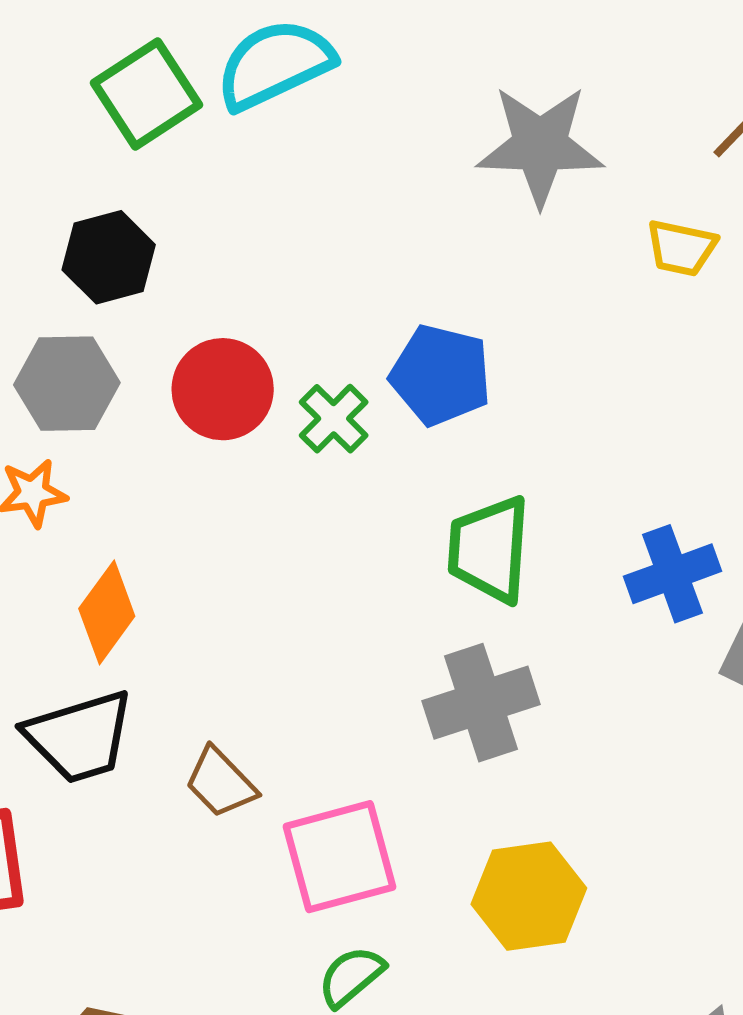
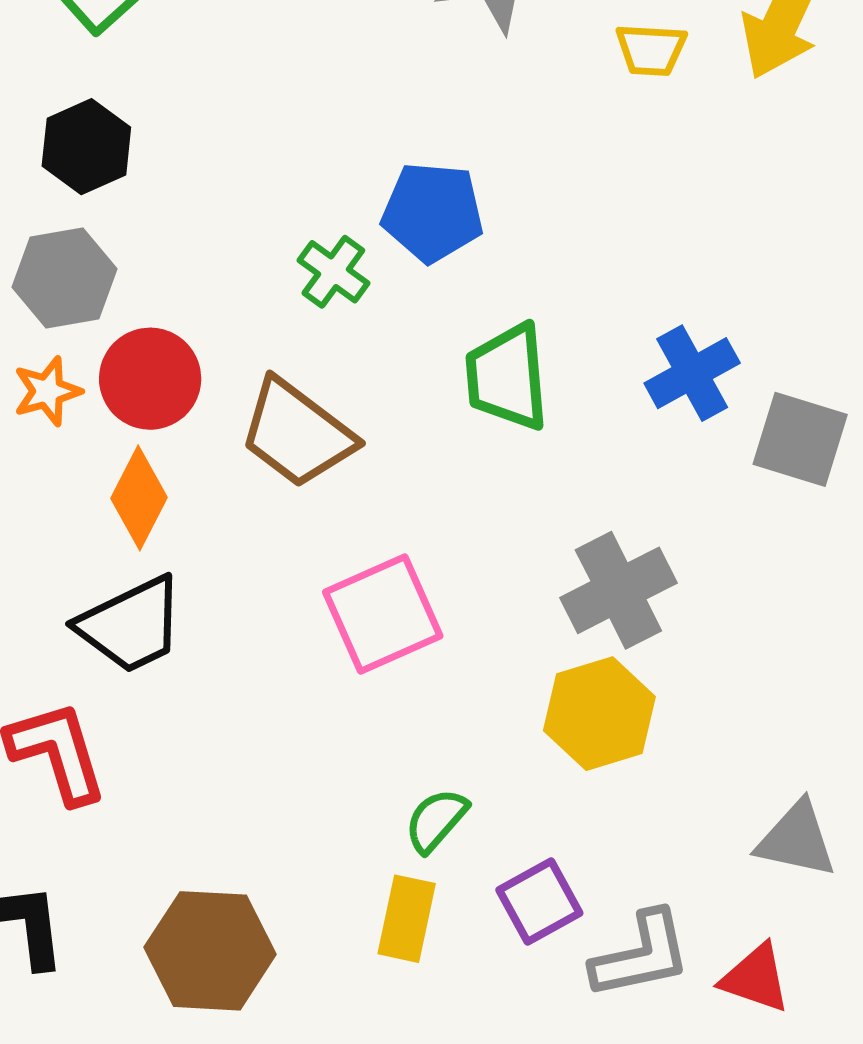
red circle: (223, 389) -> (150, 379), moved
gray cross: (481, 703) -> (618, 590), moved
brown trapezoid: (221, 783) -> (297, 433), moved, size x1.6
pink square: (339, 857) -> (383, 614), moved

